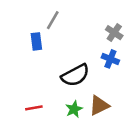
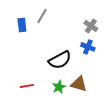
blue rectangle: (36, 41) -> (22, 25), moved
brown triangle: (99, 105) -> (79, 84), turned 42

